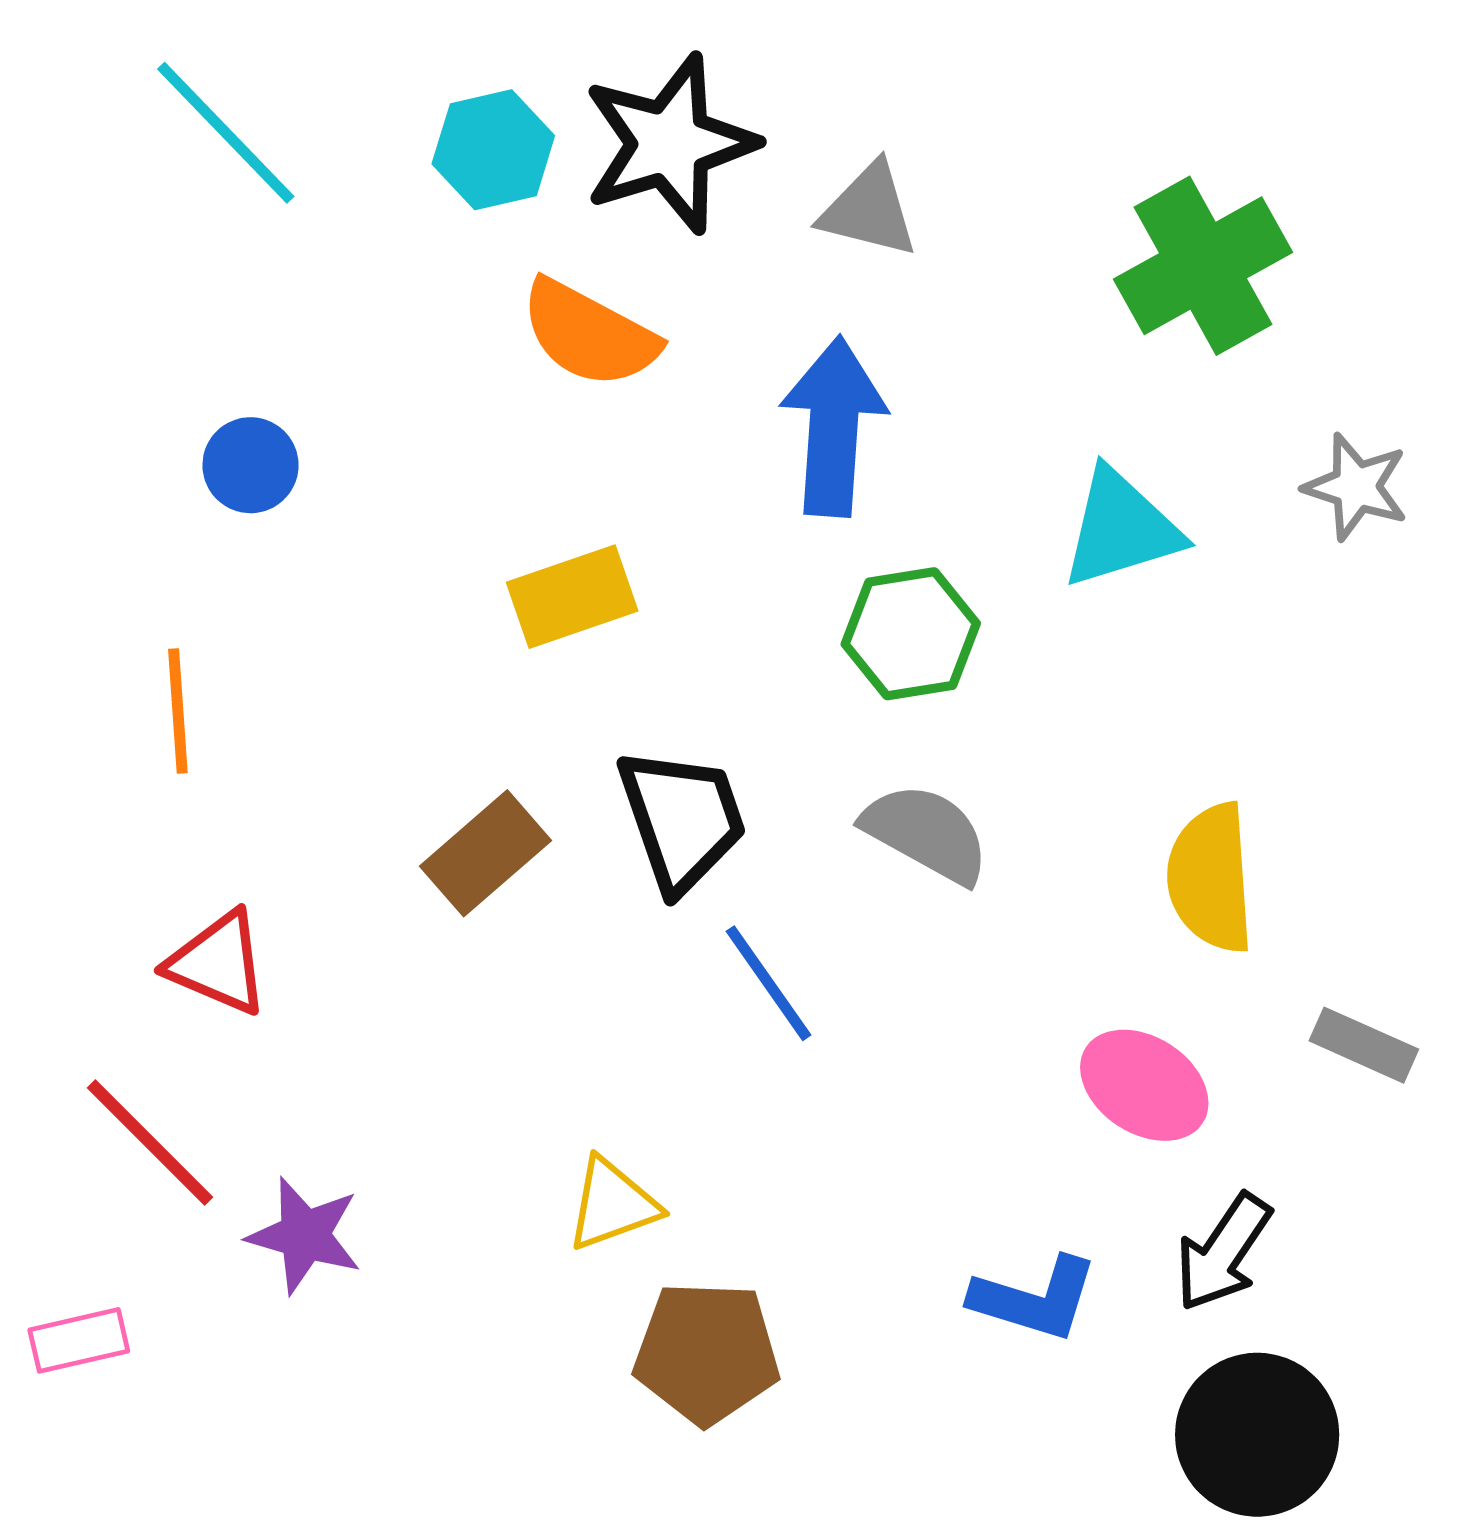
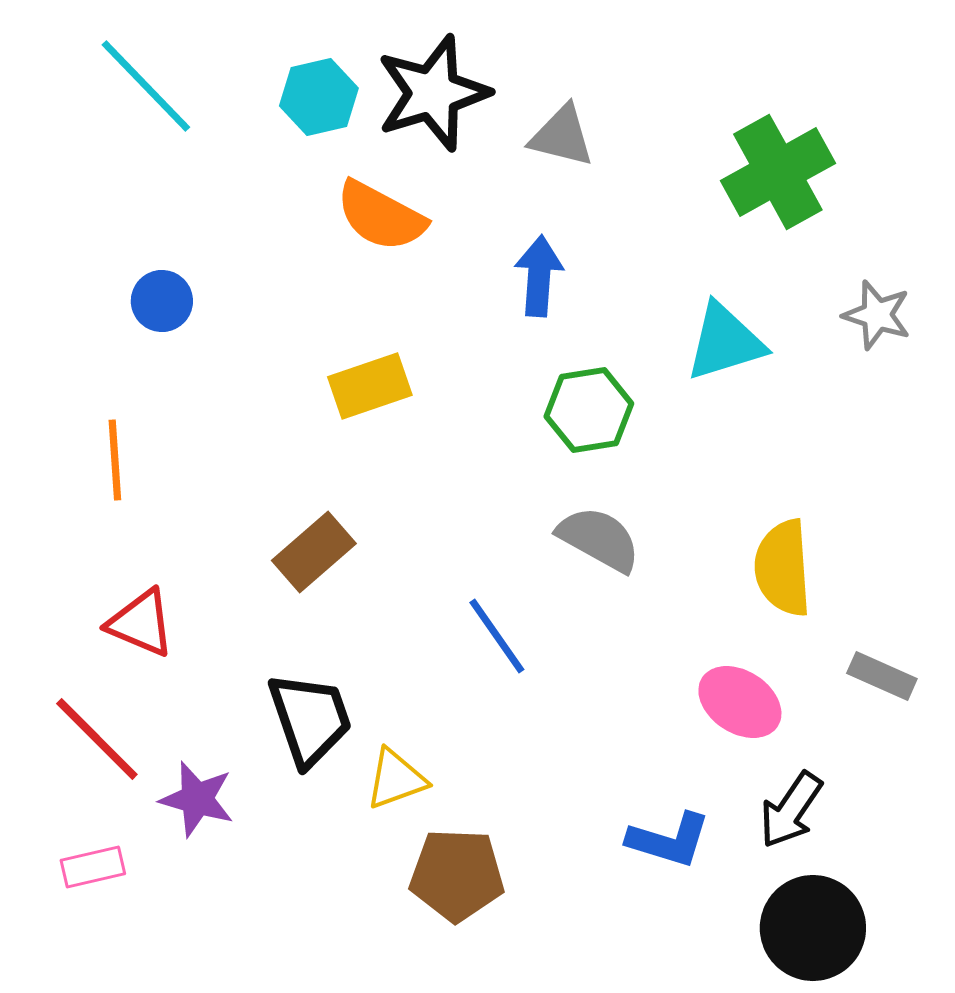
blue arrow: (833, 427) -> (539, 276), size x0.7
black trapezoid: (682, 819) -> (310, 719), moved
pink rectangle: (79, 1340) -> (93, 867), moved

